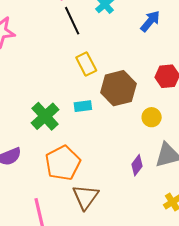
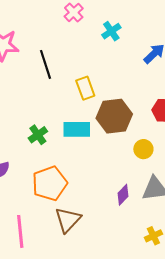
black line: (72, 21) -> (45, 64), moved
cyan rectangle: (83, 106) -> (77, 129), size x1.5
green cross: (45, 116) -> (38, 135), size x0.7

